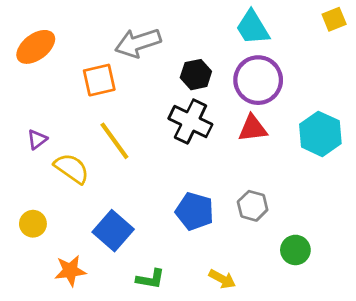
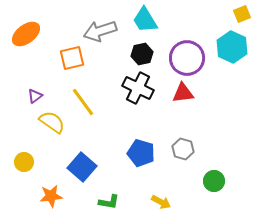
cyan trapezoid: (253, 28) -> (145, 20), moved
cyan hexagon: (320, 134) -> (232, 47), moved
purple triangle: (37, 139) -> (35, 96), moved

